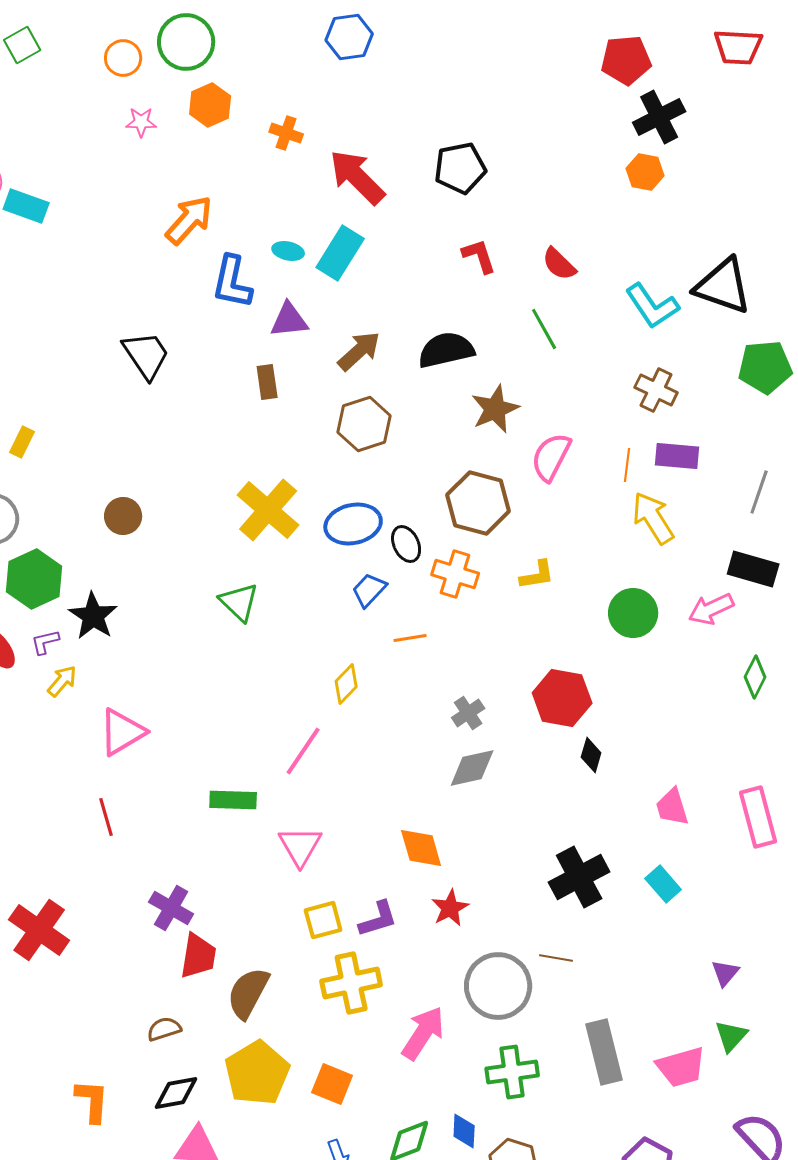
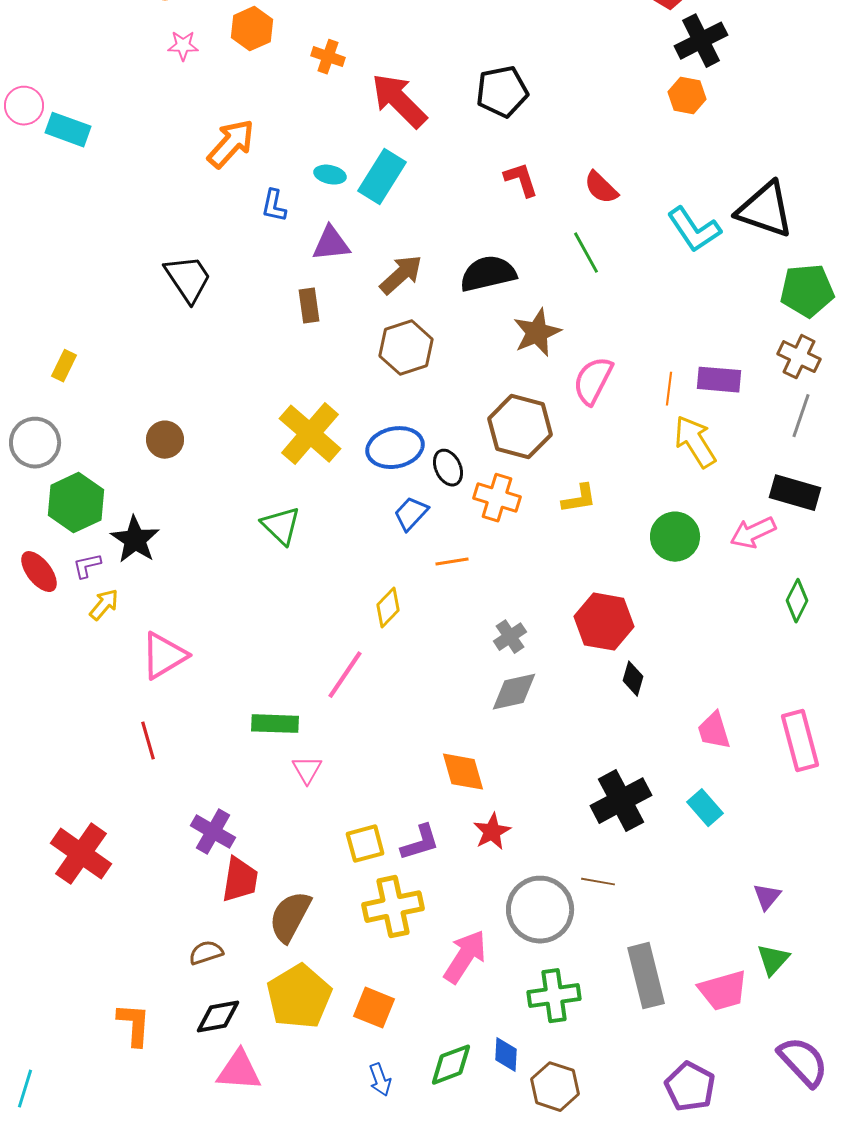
blue L-shape: (232, 282) -> (274, 206), size x0.6
brown cross: (656, 390) -> (799, 357), moved
pink triangle: (300, 846) -> (307, 770), moved, size x0.7

